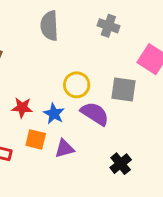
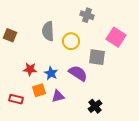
gray semicircle: (49, 26) -> (48, 31), moved
yellow circle: (77, 85) -> (71, 41), moved
orange square: (36, 139) -> (39, 90), turned -32

